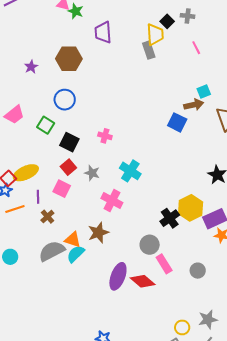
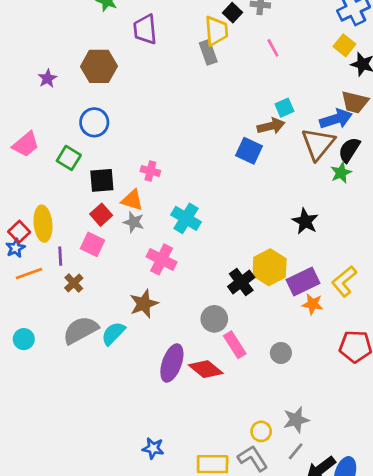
black square: (69, 142) -> (102, 180), turned -30
yellow ellipse: (26, 173) -> (43, 224), turned -70
orange triangle: (73, 240) -> (132, 200), moved

